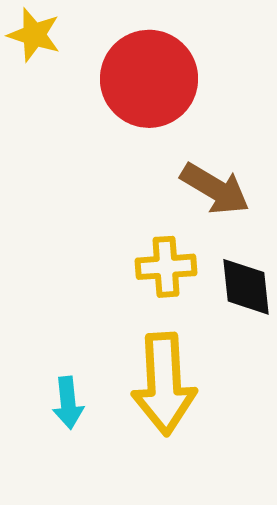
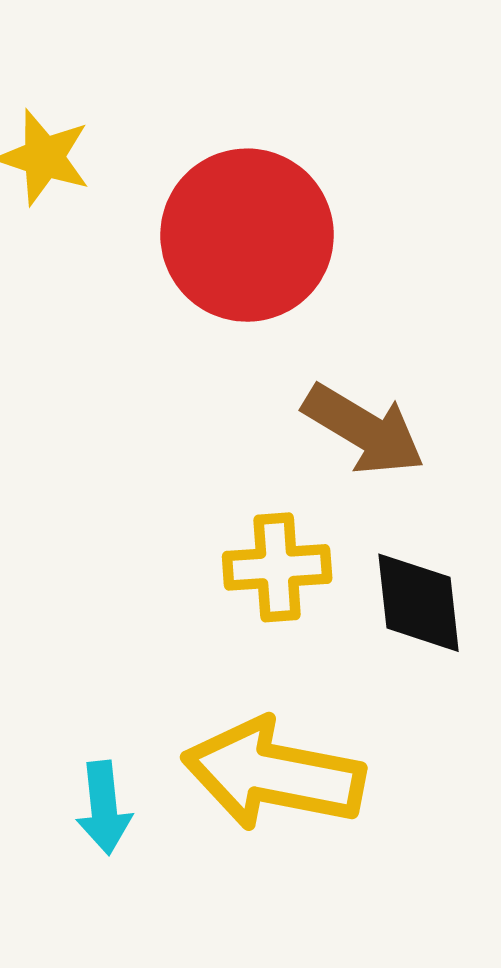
yellow arrow: (164, 384) -> (274, 774), turned 104

